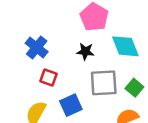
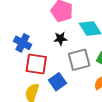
red square: (49, 77) -> (36, 64), size x1.6

